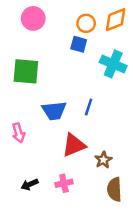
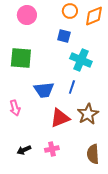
orange circle: (86, 23) -> (70, 11), moved
cyan cross: (113, 64) -> (81, 60), moved
brown star: (103, 160) -> (88, 114), moved, size x1.5

